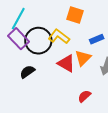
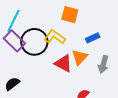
black semicircle: (27, 72) -> (12, 84), moved

